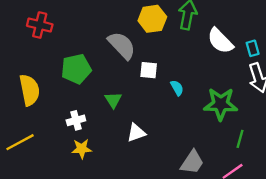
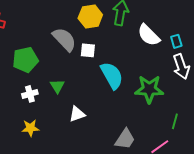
white square: (149, 70) -> (88, 50), moved
cyan semicircle: (177, 88) -> (112, 75), size x2.0
white cross: (76, 120) -> (30, 94), moved
green line: (240, 139) -> (175, 121), moved

